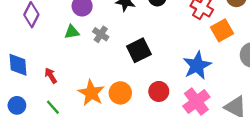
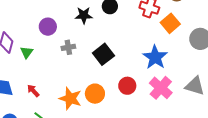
green triangle: (72, 32) -> (27, 52), moved, turned -32
gray cross: (101, 34) -> (68, 47), turned -32

